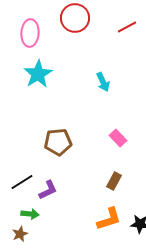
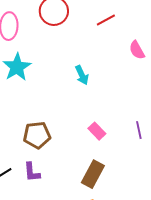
brown rectangle: (114, 181) -> (93, 174), size x1.5
purple L-shape: (48, 190) -> (32, 172), moved, turned 110

